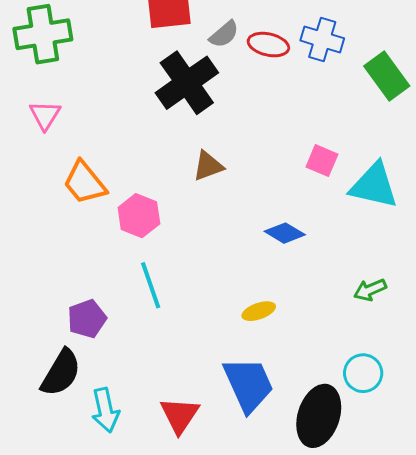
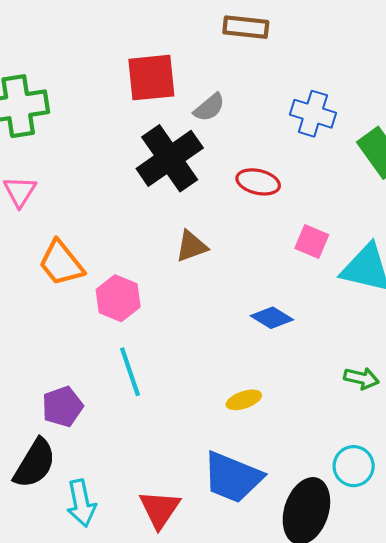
red ellipse: (268, 45) -> (258, 182), moved
green arrow: (370, 290) -> (361, 378), turned -144
blue trapezoid: (248, 385) -> (233, 477), turned 136

